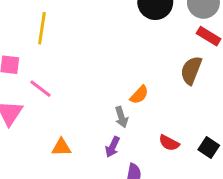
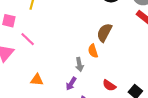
brown semicircle: (191, 70) -> (104, 33), moved
orange semicircle: (139, 95) -> (93, 51), turned 112

